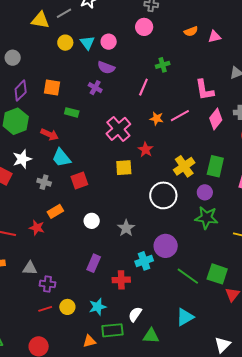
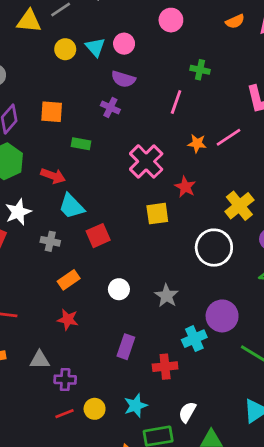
green cross: (163, 65) -> (200, 70), turned 32
red star: (37, 228) -> (68, 320), moved

